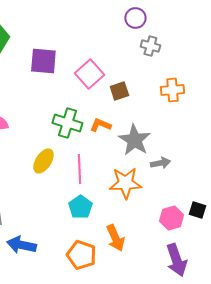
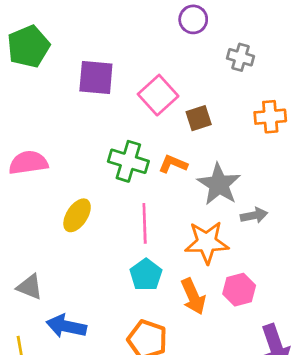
purple circle: (135, 18) -> (193, 19), moved
yellow ellipse: (43, 161) -> (77, 215), moved
pink hexagon: (171, 218) -> (239, 290), moved
orange arrow: (115, 238) -> (193, 296), moved

